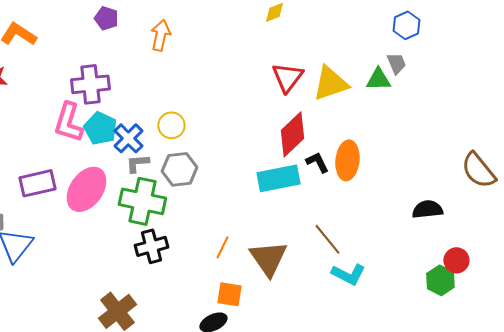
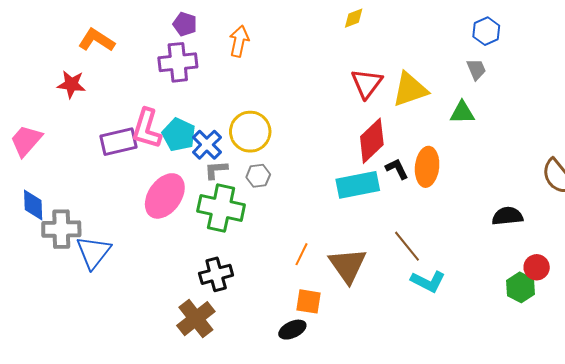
green triangle: (378, 79) -> (462, 113), moved
purple cross: (90, 84) -> (178, 62), moved
yellow circle: (171, 125) -> (250, 132), size x1.5
gray hexagon: (179, 169) -> (258, 176), size x0.7
purple rectangle: (37, 183) -> (119, 142), moved
black cross: (151, 246) -> (216, 274), moved

